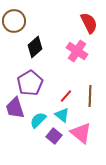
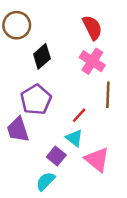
red semicircle: (89, 23) -> (92, 28), moved
brown line: (90, 96) -> (108, 95), moved
cyan semicircle: (38, 120) -> (45, 181), moved
purple square: (54, 136) -> (56, 156), moved

